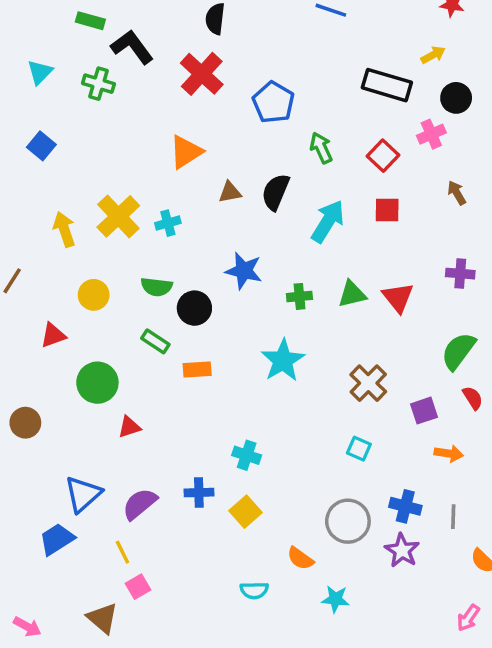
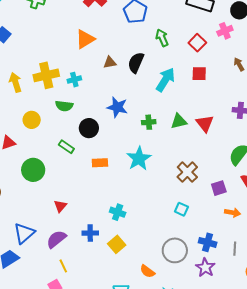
yellow cross: (118, 216) -> (46, 75), turned 30
green semicircle: (157, 287) -> (64, 106), moved
orange rectangle: (197, 369) -> (100, 163), moved
red triangle: (129, 427) -> (60, 206), moved, turned -32
yellow line: (122, 552) -> (63, 266), moved

